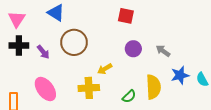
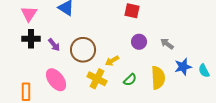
brown circle: (74, 42) -> (83, 50), moved
yellow cross: (89, 88) -> (97, 79), turned 30
green semicircle: (129, 96) -> (130, 80), moved

